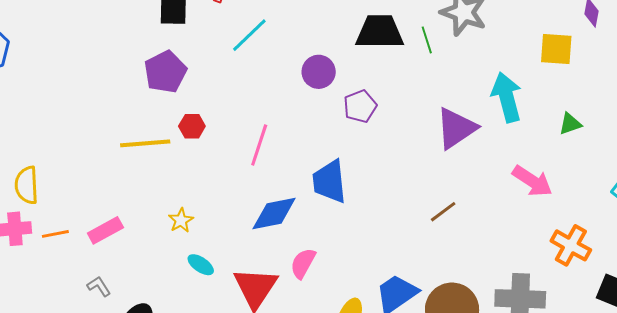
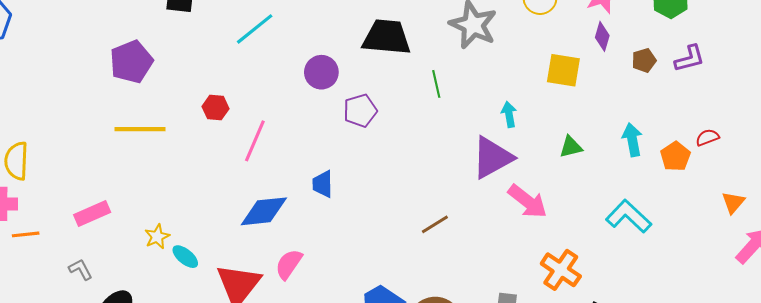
green line: (427, 40) -> (436, 84), moved
purple pentagon: (165, 72) -> (131, 62), moved
cyan arrow: (507, 97) -> (509, 114), size x0.5
red hexagon: (192, 126) -> (215, 108), moved
purple triangle: (456, 128) -> (492, 158), moved
blue trapezoid: (329, 182) -> (323, 184), size x0.6
yellow star: (181, 220) -> (157, 237), moved
orange line: (55, 234) -> (26, 234), moved

